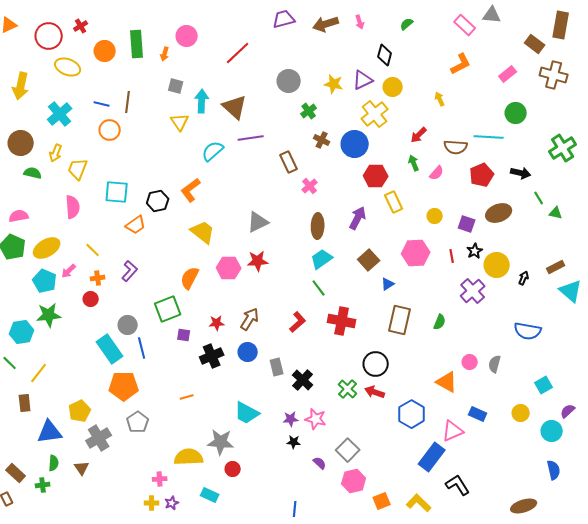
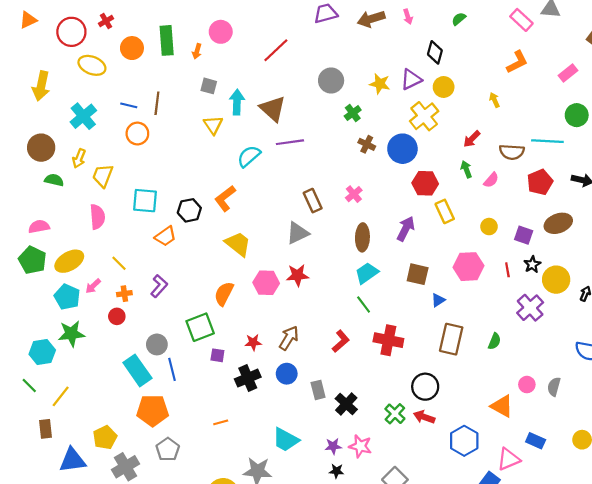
brown rectangle: (289, 162) -> (313, 201), moved
brown square: (369, 260) -> (418, 274), turned -35

